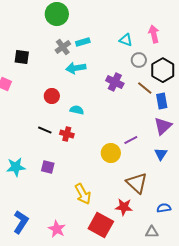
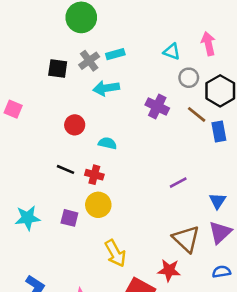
black square: (22, 57) -> (58, 69), moved
purple triangle: (163, 126) -> (220, 232), moved
yellow circle: (111, 153) -> (98, 205), moved

